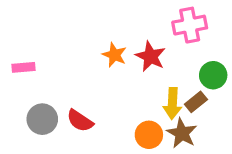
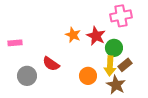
green circle: (213, 75) -> (114, 48), moved
red semicircle: (80, 121) -> (51, 64), moved
orange circle: (149, 135) -> (88, 76), moved

